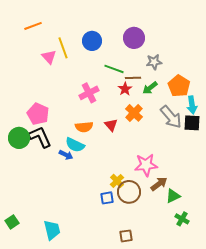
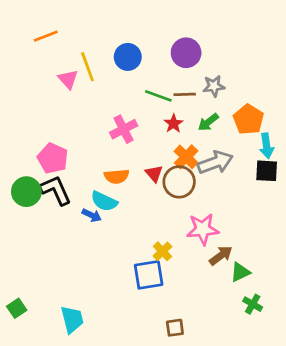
brown line: (133, 78) -> (185, 94), moved
gray arrow: (171, 117) -> (215, 162), moved, turned -70
brown circle: (129, 192) -> (179, 182), moved
blue square: (107, 198) -> (149, 275), size x1.6

